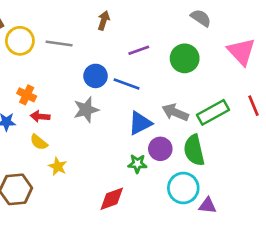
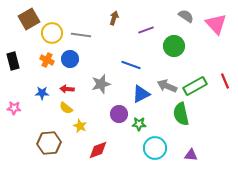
purple line: (139, 50) -> (146, 30), moved
pink triangle: (241, 52) -> (216, 24), moved
blue circle: (96, 76) -> (70, 59), moved
orange cross: (27, 95) -> (47, 60), moved
purple circle: (160, 149) -> (119, 114), moved
cyan circle: (183, 188) -> (155, 148), moved
red diamond: (112, 199) -> (98, 150), moved

